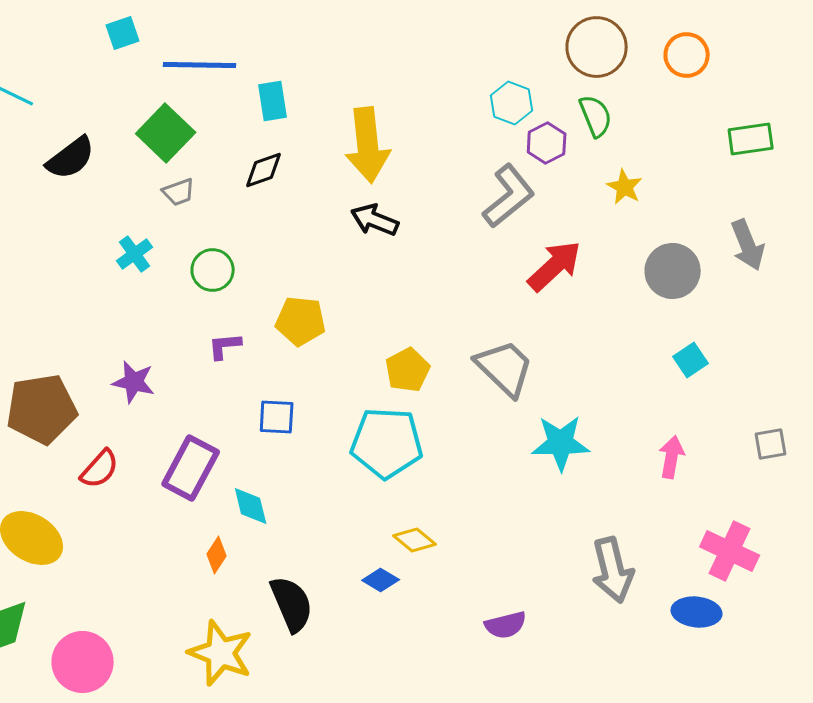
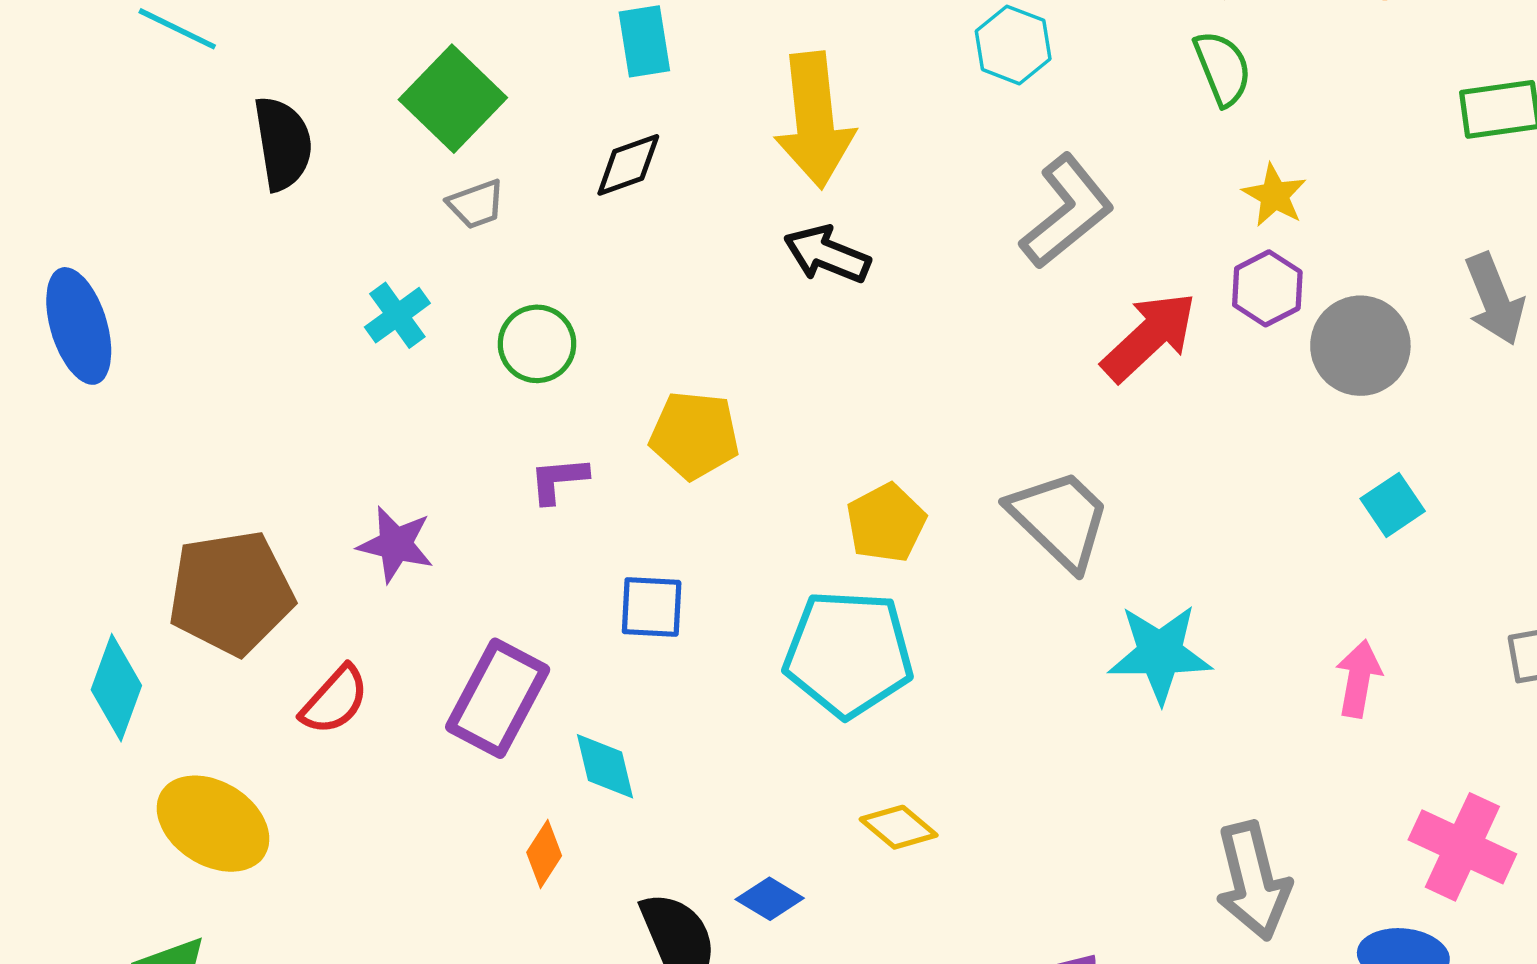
cyan hexagon: (512, 103) -> (1013, 45), moved
purple hexagon: (547, 143) -> (1267, 288), moved
black semicircle: (71, 158) -> (283, 143), turned -62
blue diamond: (381, 580) -> (770, 899), moved

